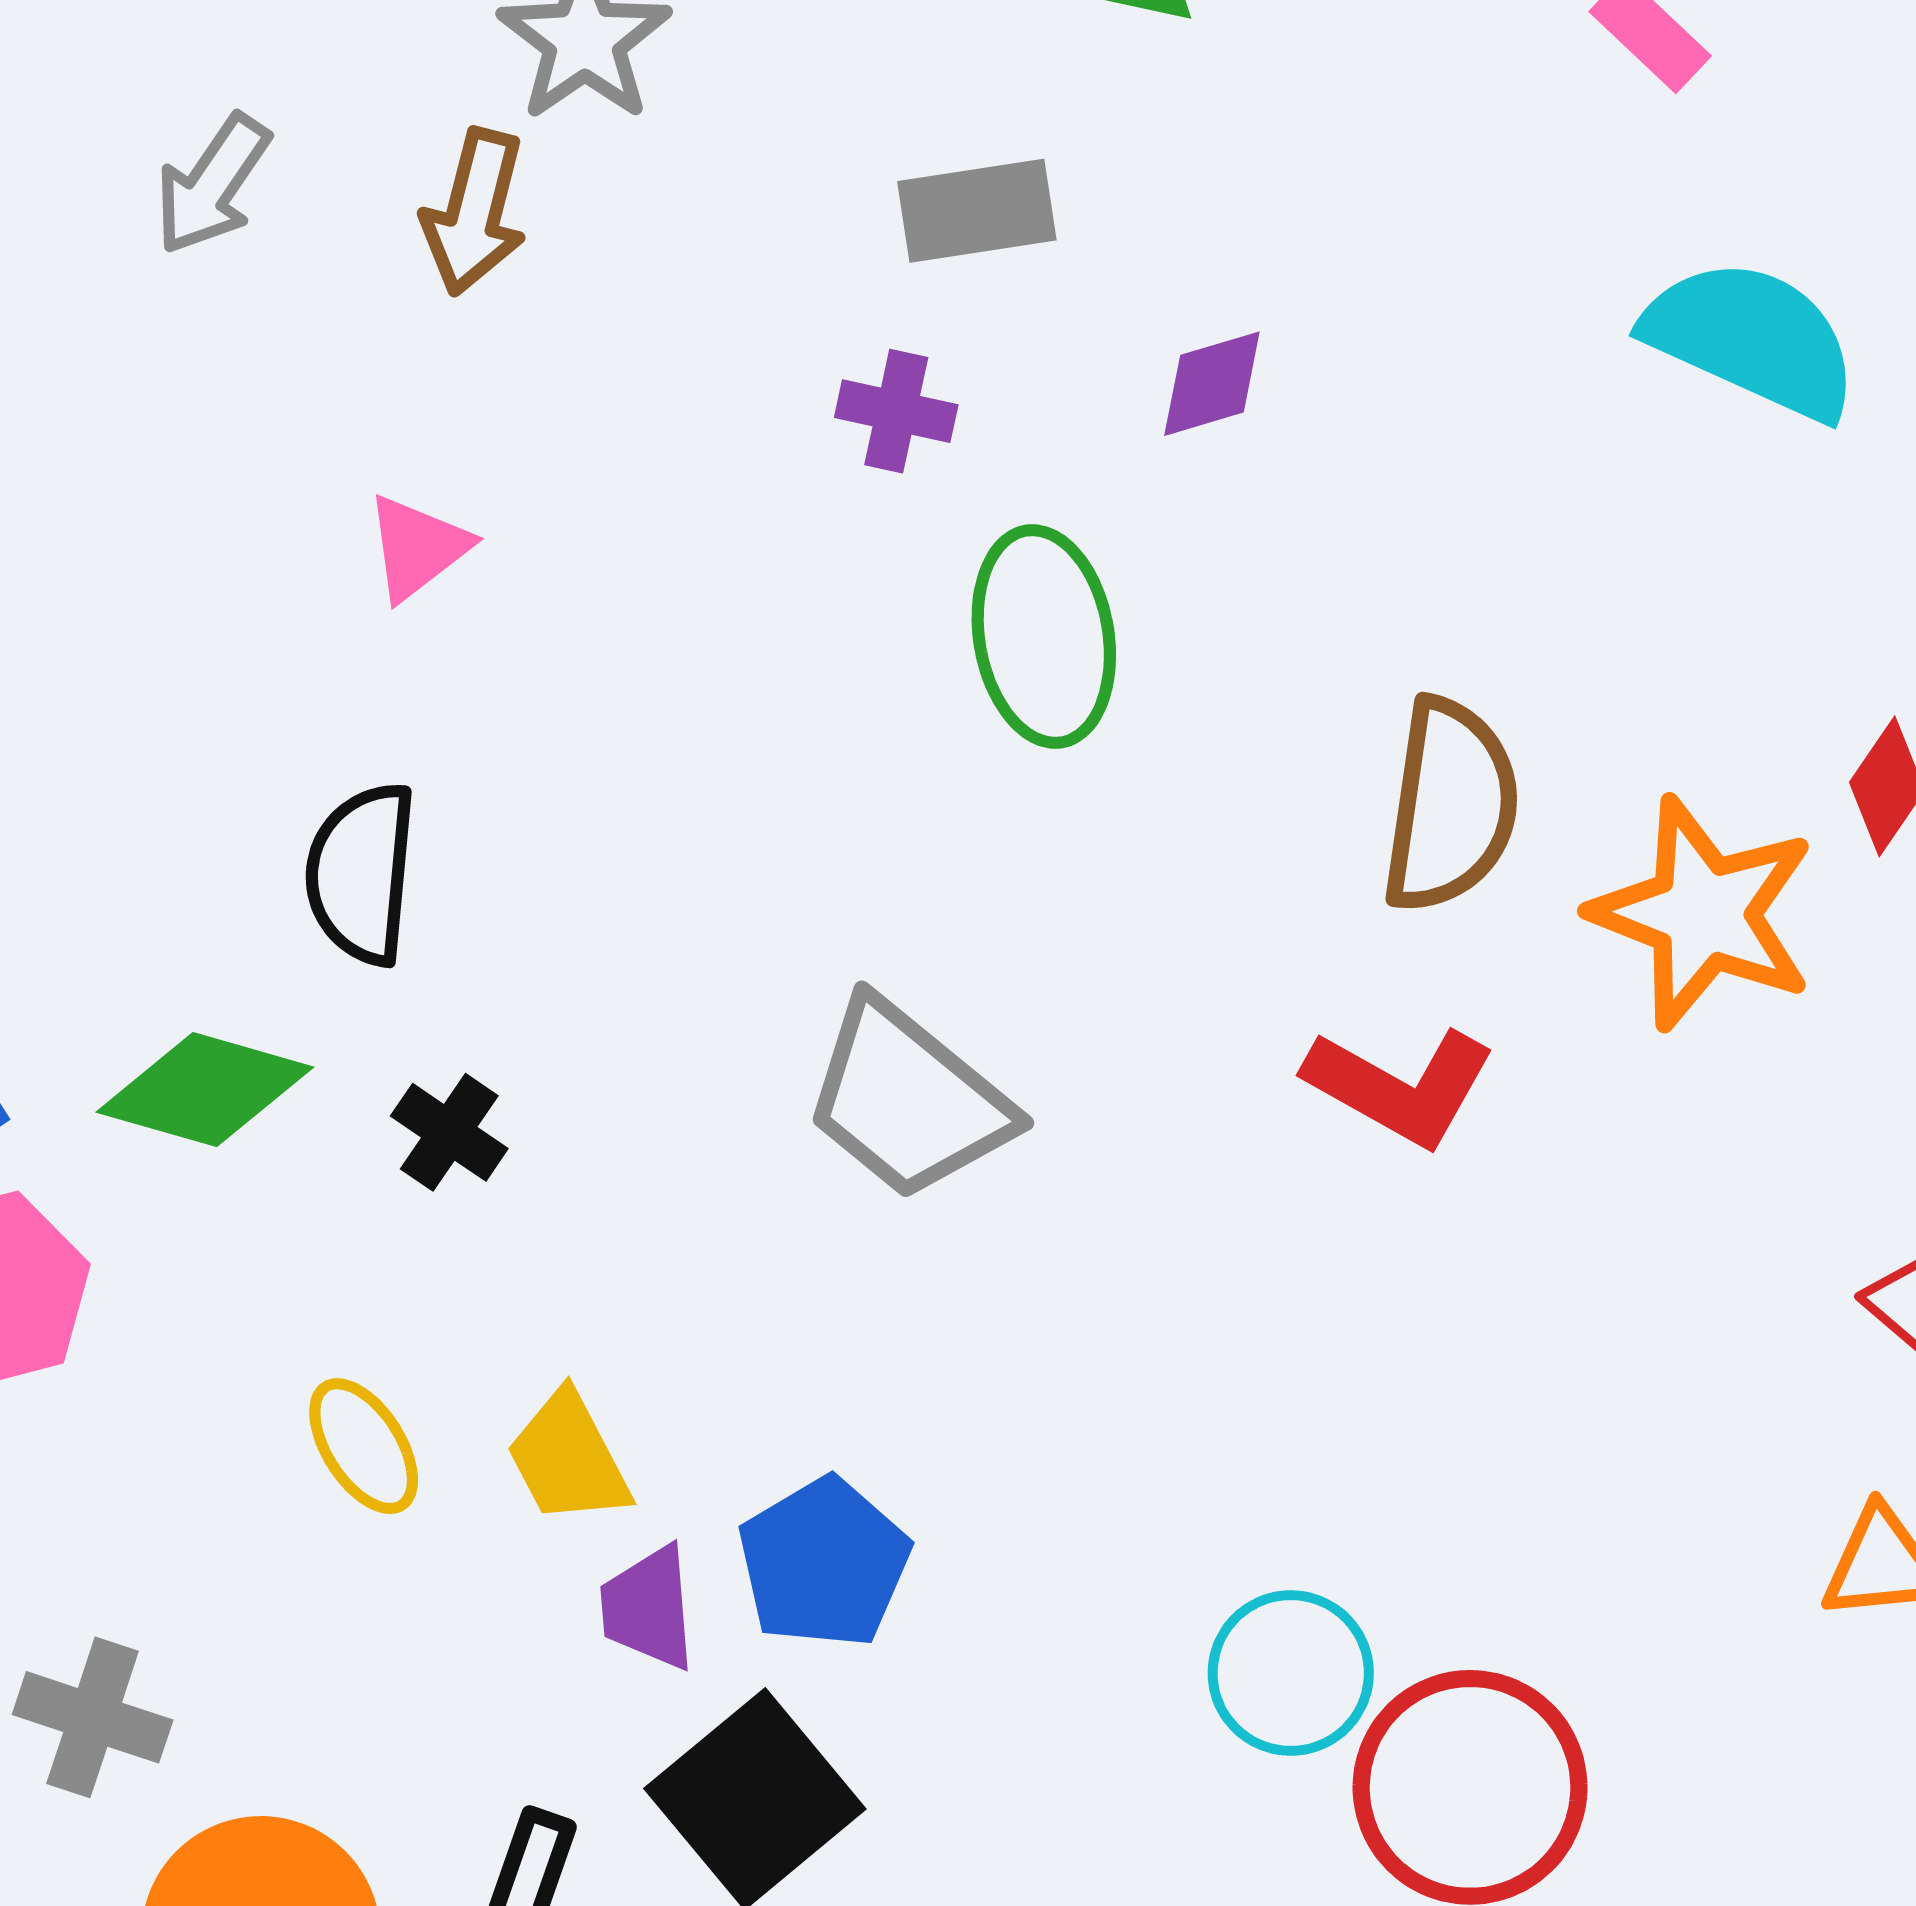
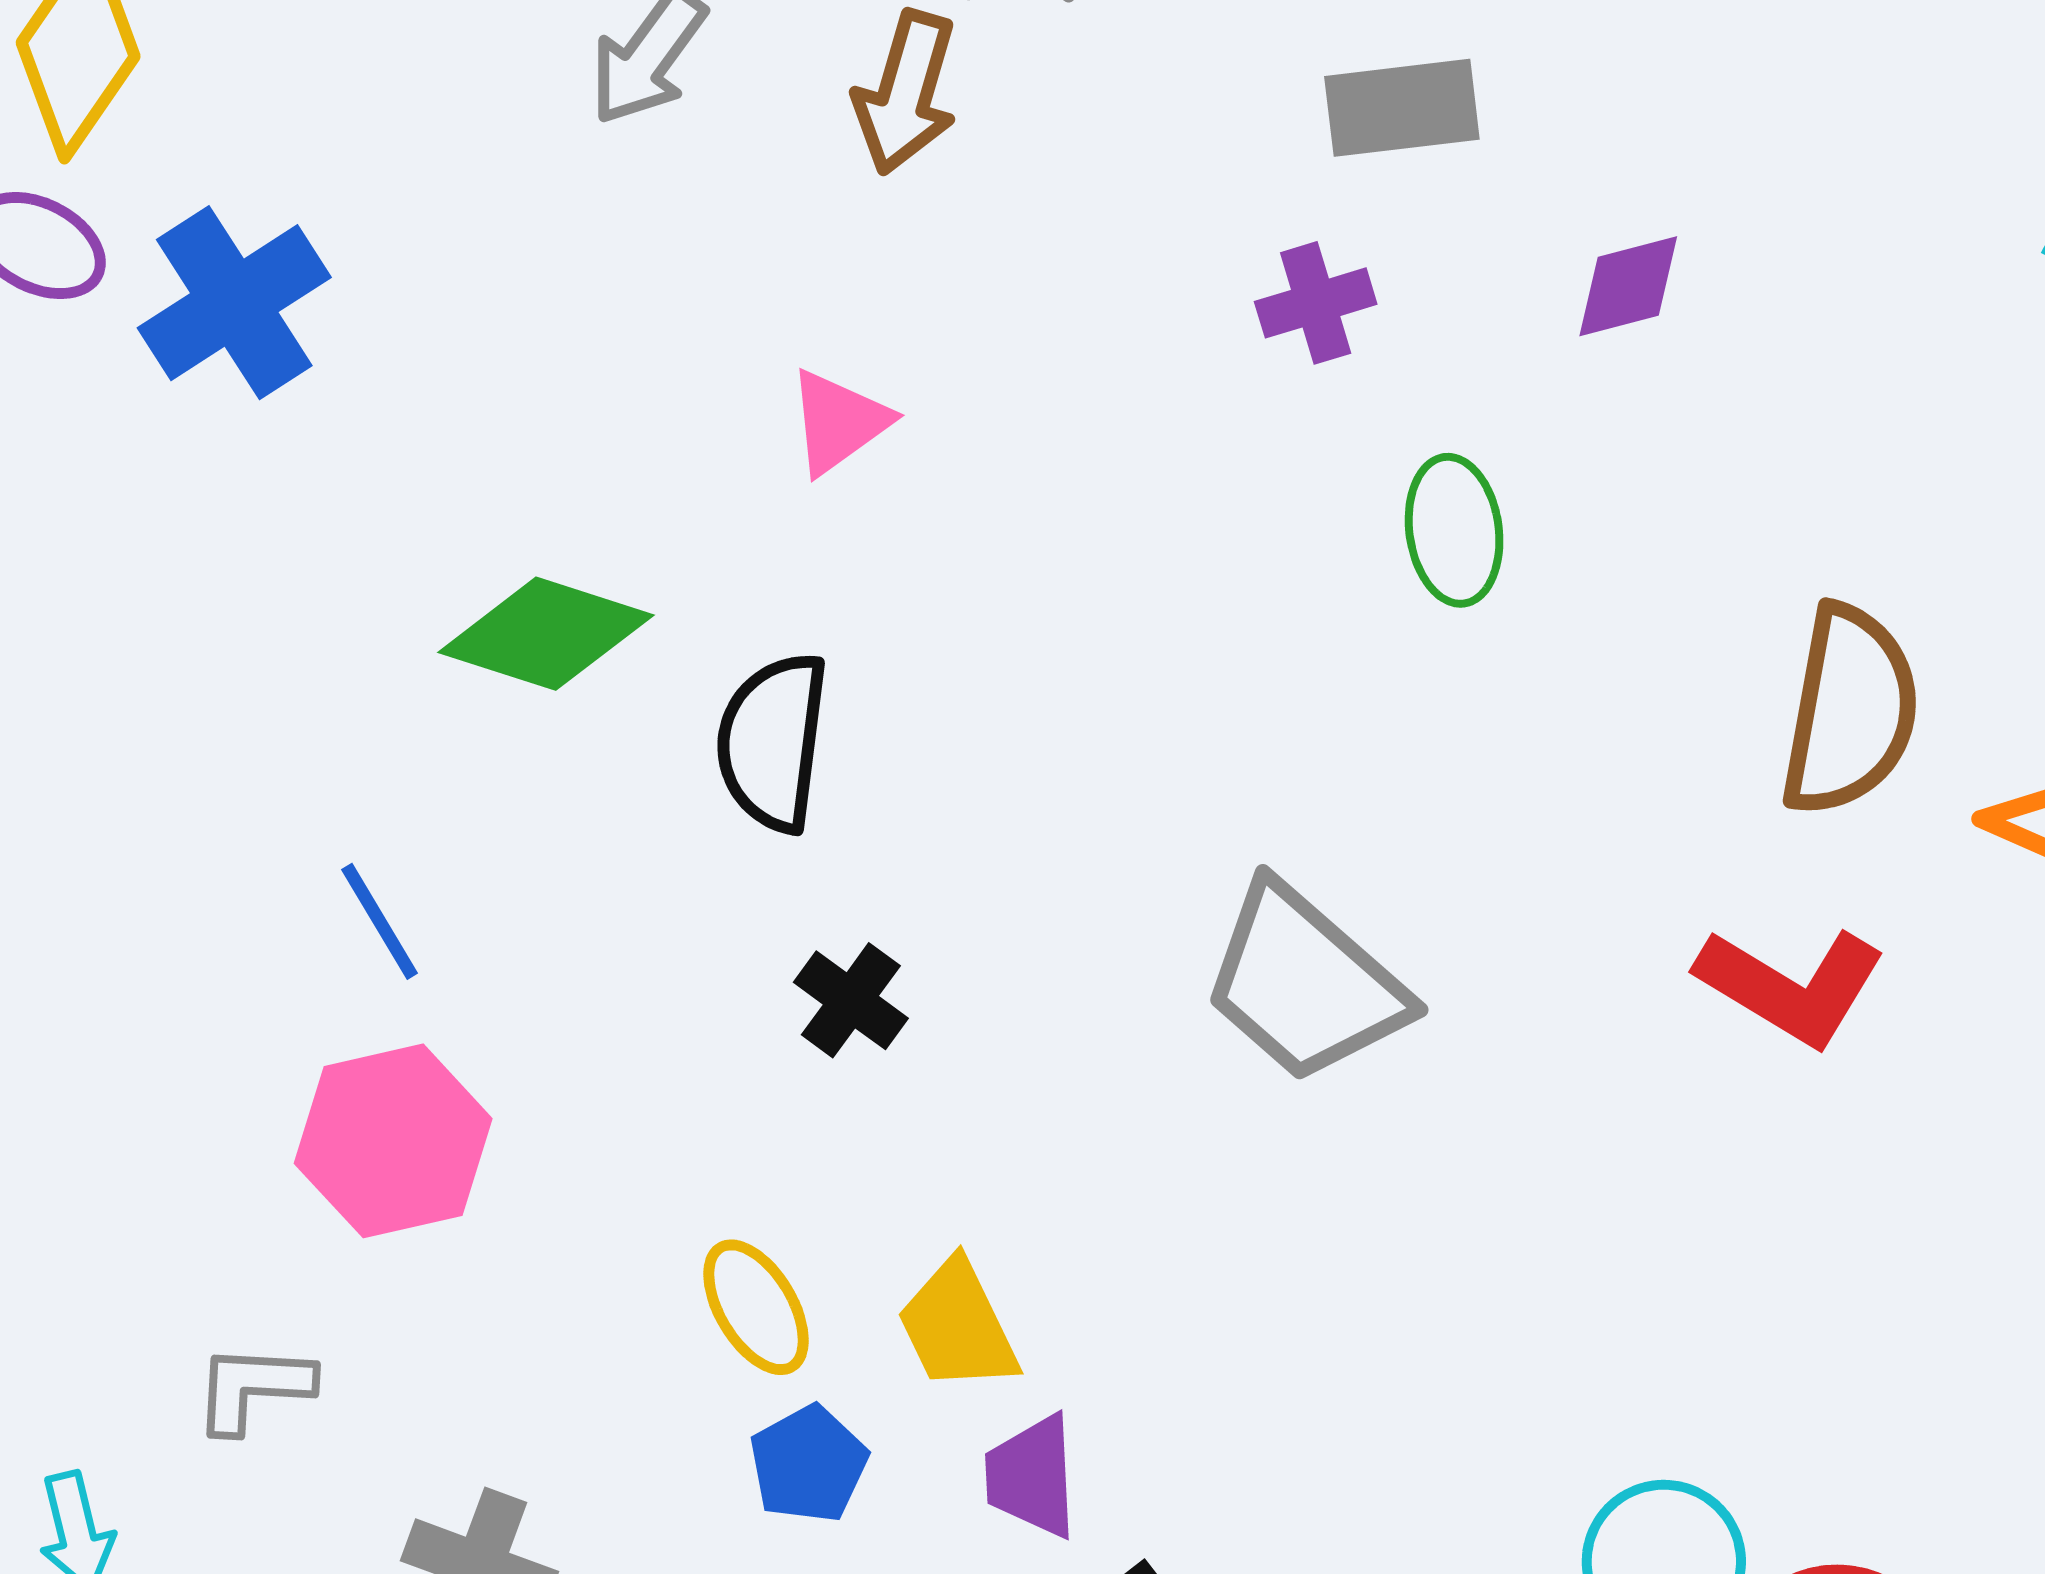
purple cross: (896, 411) -> (1316, 303), turned -31
green ellipse: (1044, 636) -> (1454, 530), size x0.7
green diamond: (205, 1090) -> (546, 634), moved
blue pentagon: (824, 1563) -> (808, 1464), moved, size x0.7

